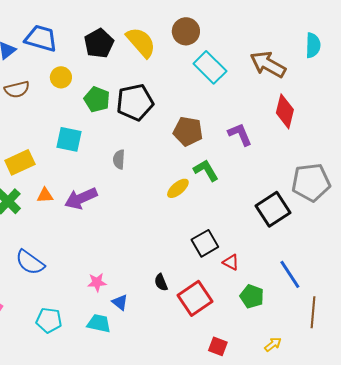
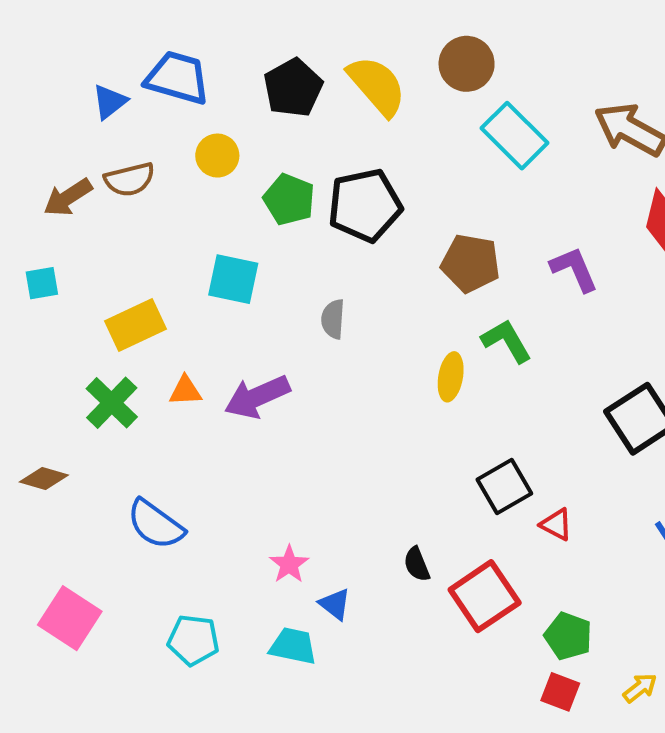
yellow ellipse: (178, 188) -> (451, 377), turned -40
pink star: (97, 282) -> (289, 564), turned -30
green pentagon: (252, 296) -> (568, 636), moved
red square: (218, 346) -> (560, 692), moved

